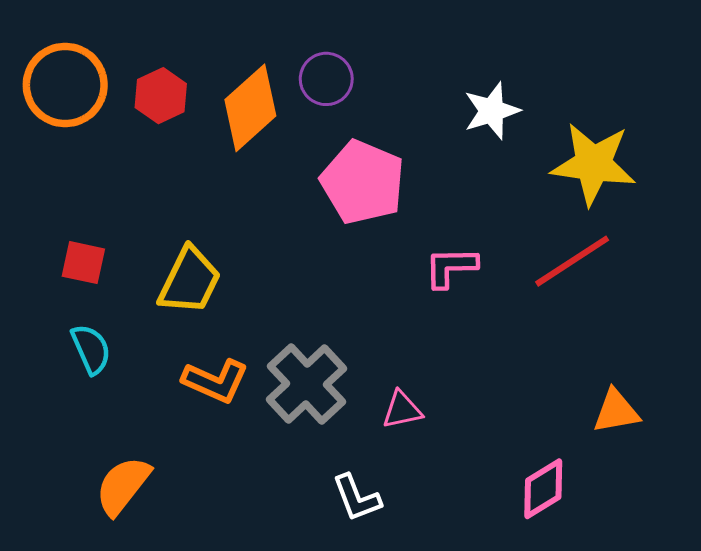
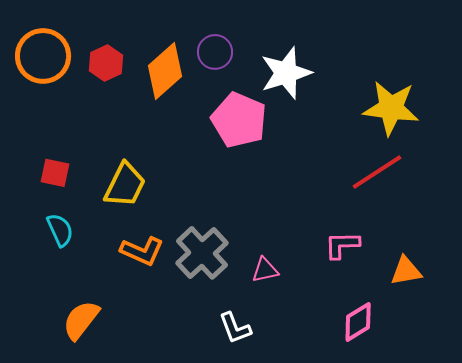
white star: (492, 111) -> (286, 73), moved, size x1.4
pink L-shape: (451, 267) -> (342, 245), moved

